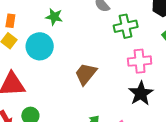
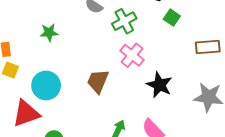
cyan circle: (40, 46) -> (46, 85), moved
pink cross: (140, 61) -> (132, 55), moved, turned -30

